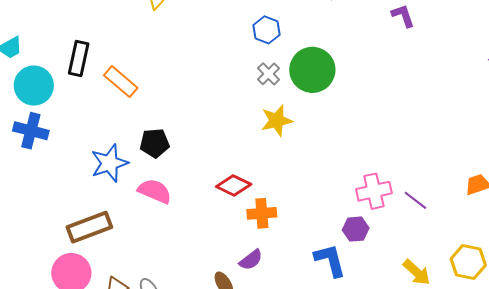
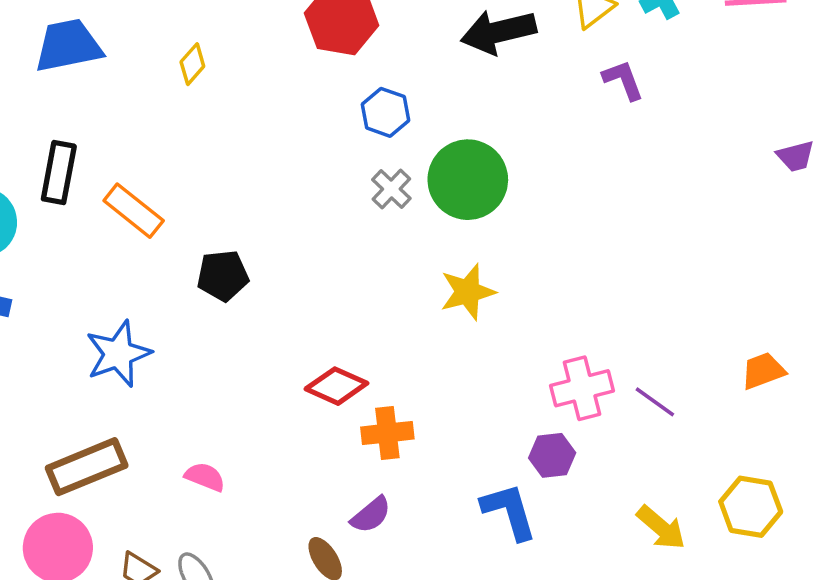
yellow star: (277, 121) -> (468, 292), moved
black pentagon: (155, 143) -> (223, 276), moved
pink semicircle: (155, 191) -> (205, 477), moved, size x0.7

